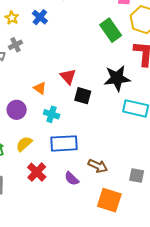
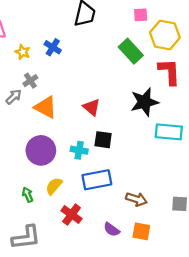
orange triangle: (40, 88) -> (46, 107), moved, size x1.6
black square: (83, 96) -> (103, 140), moved
purple circle: (17, 110) -> (41, 150), size x1.4
purple semicircle: (72, 179) -> (112, 229), moved
orange square: (109, 200) -> (141, 231), moved, size x0.7

